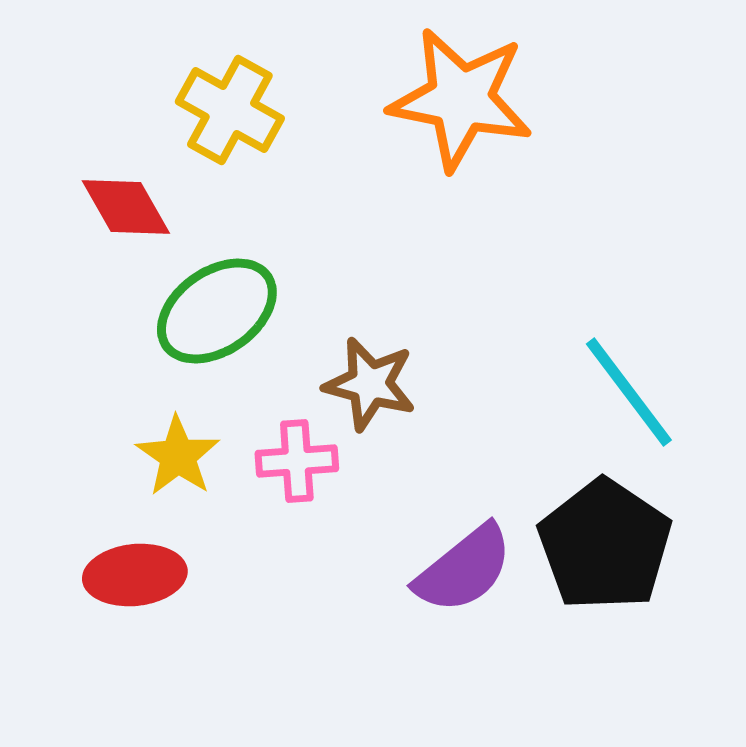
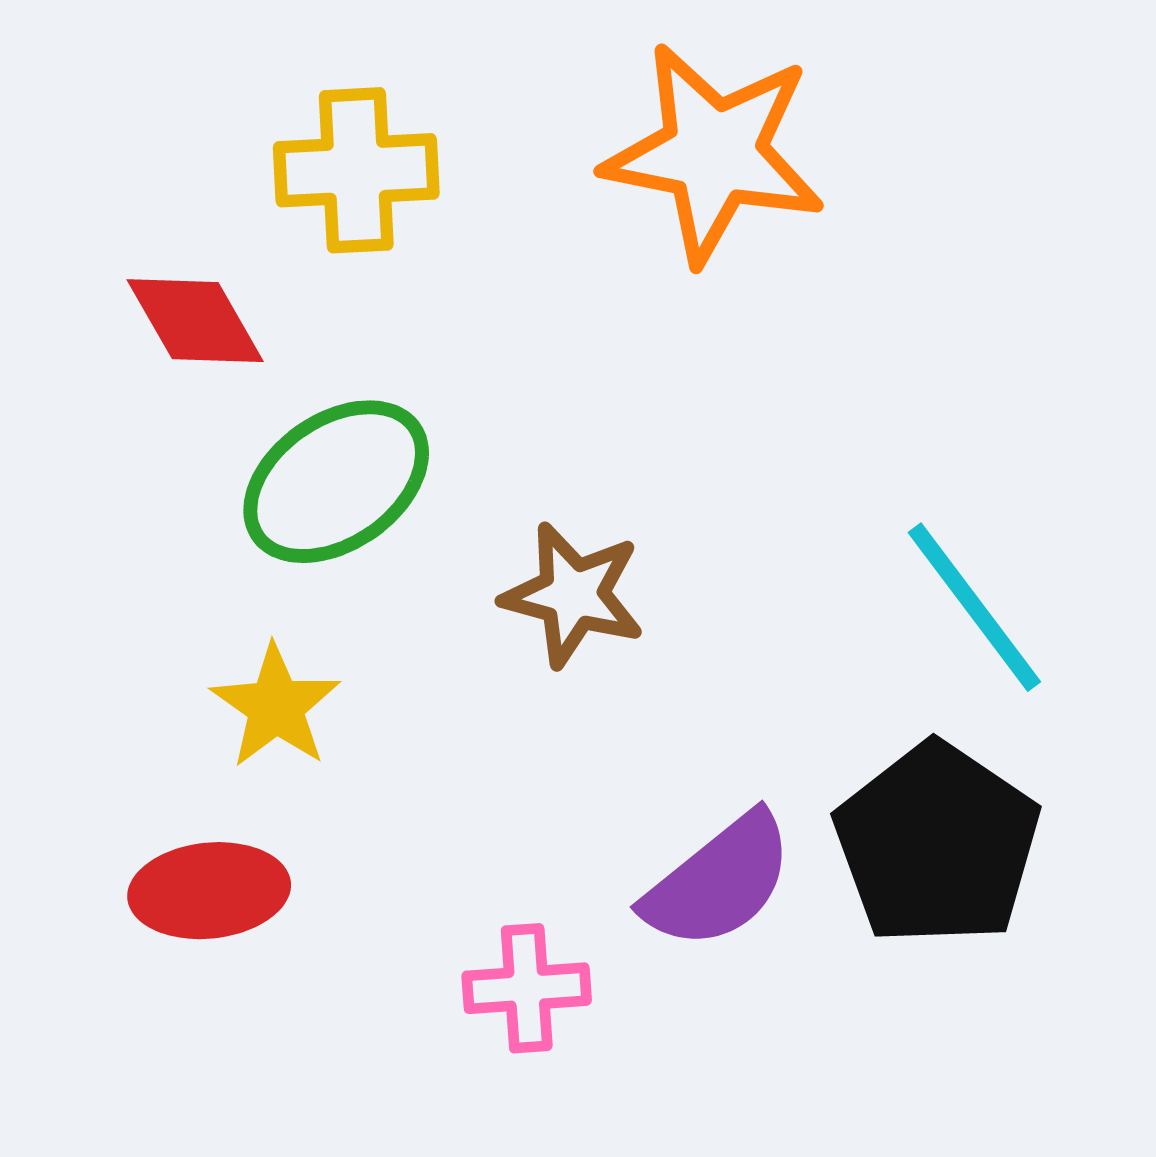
yellow cross: (230, 110) -> (356, 170), turned -32
pink cross: (297, 461) -> (527, 988), moved

